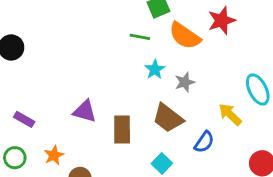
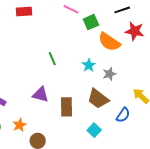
red star: (222, 20) -> (135, 31), turned 30
green line: (140, 37) -> (52, 59), moved, turned 56

